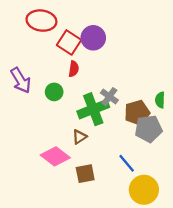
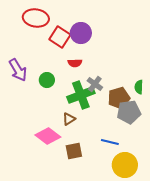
red semicircle: (74, 69) -> (75, 63), moved, turned 80
blue line: (127, 163) -> (110, 142), turned -36

